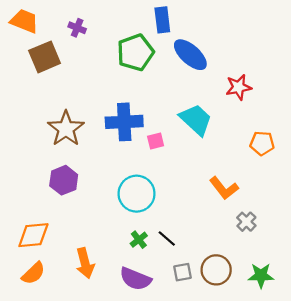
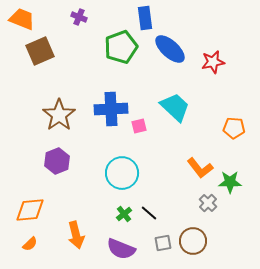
purple cross: (77, 28) -> (79, 17), moved
red star: (239, 87) -> (213, 62), moved
gray cross: (246, 222) -> (208, 203), moved
orange semicircle: (33, 273) -> (30, 244), size x0.7
green star: (261, 275) -> (230, 182), moved

